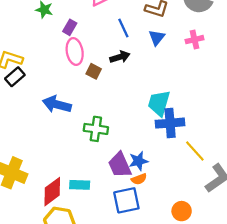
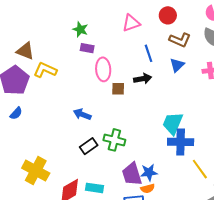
purple rectangle: (70, 27) -> (87, 48), moved, turned 64
brown square: (94, 71) -> (118, 89), turned -32
black rectangle: (15, 77) -> (89, 146), moved
blue arrow: (57, 104) -> (82, 114), size x0.7

